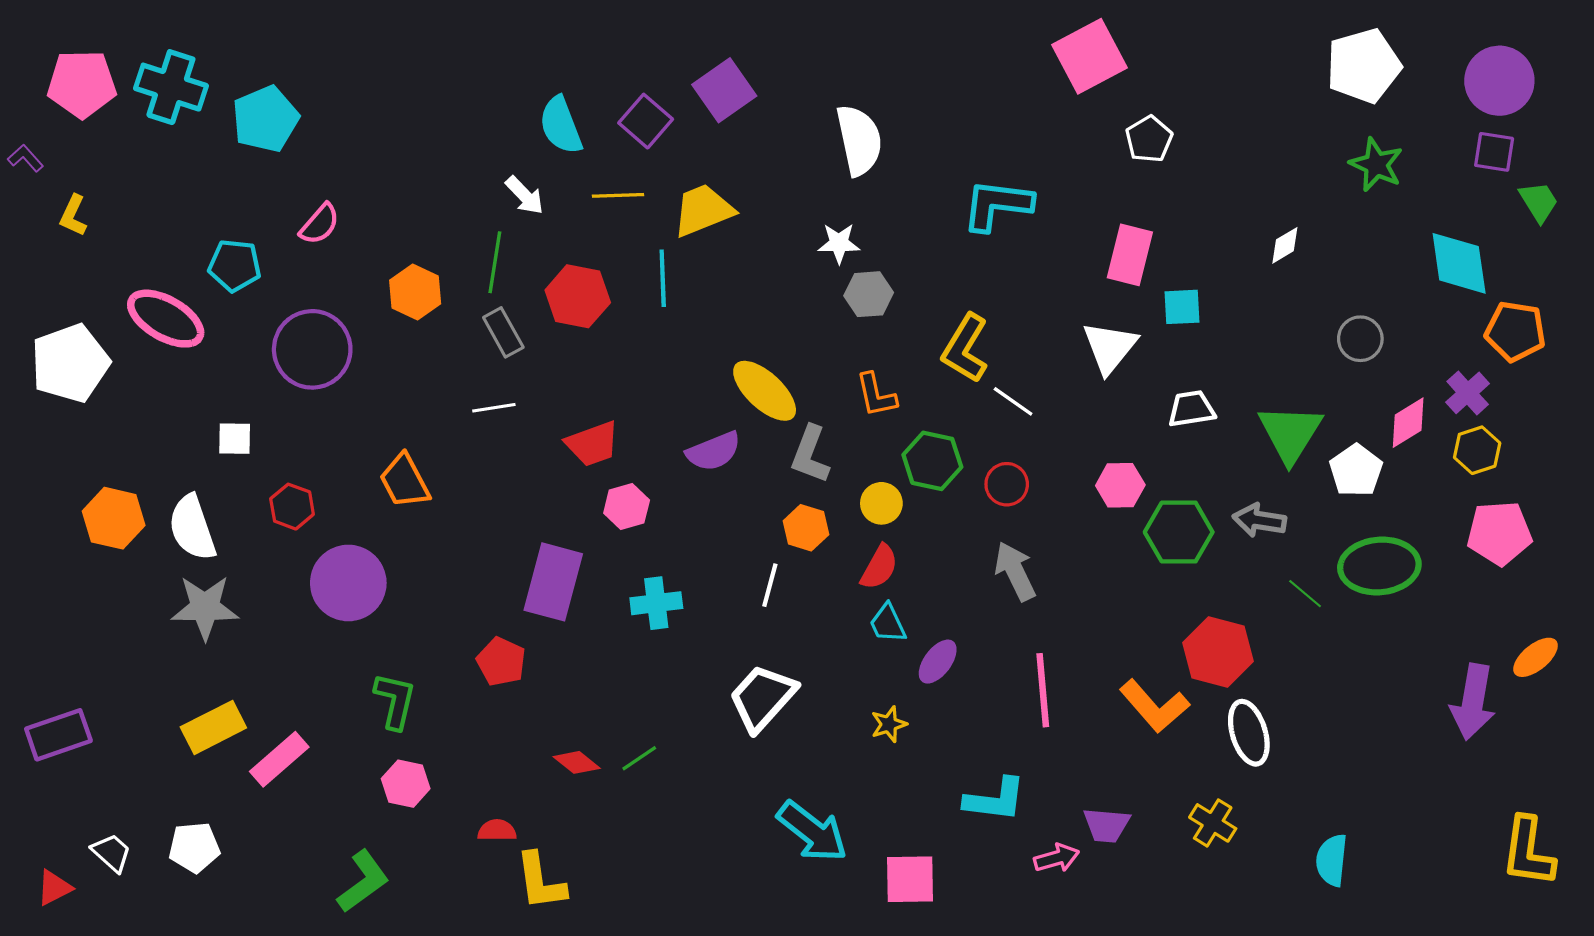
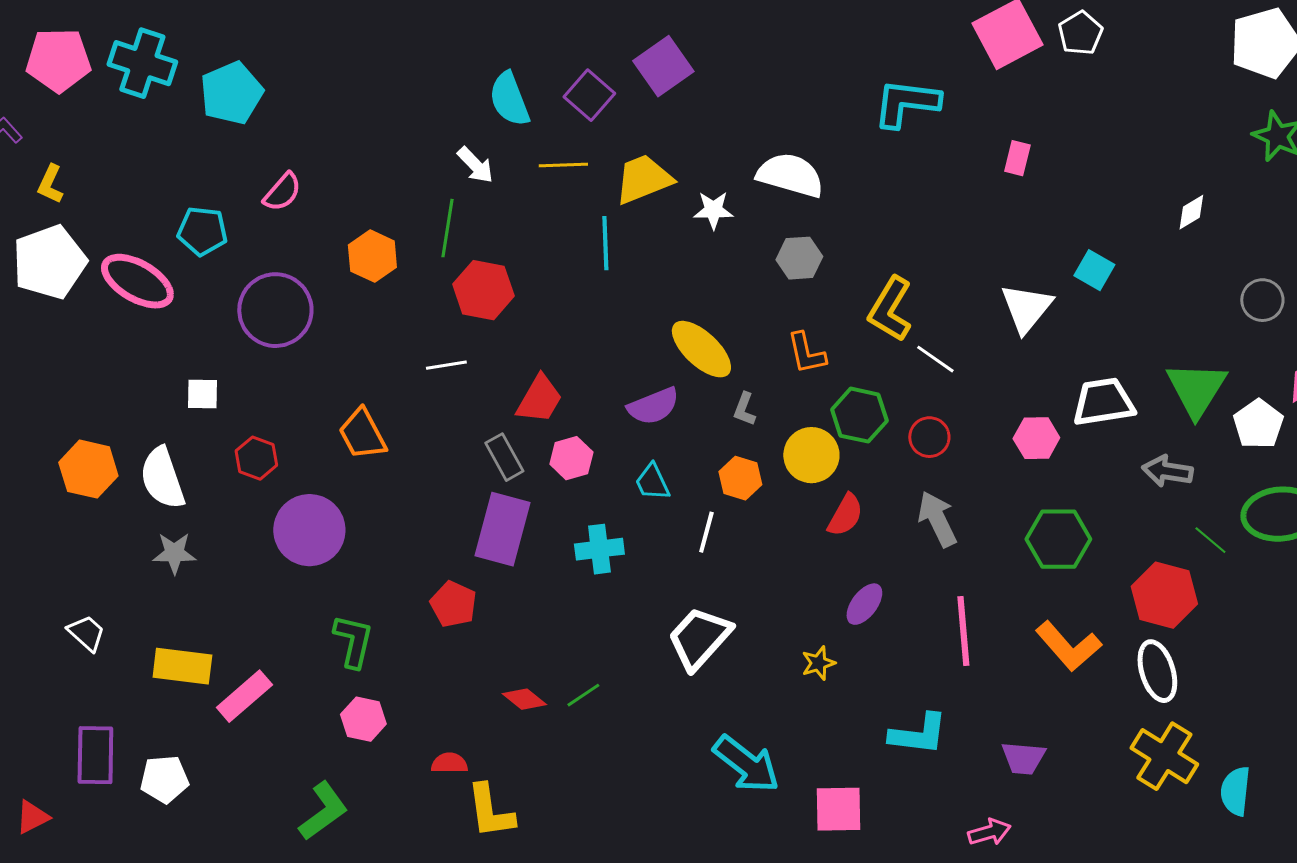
white pentagon: (1149, 139) -> (1080, 33), moved
white semicircle: (859, 140) -> (790, 175), moved, turned -62
cyan L-shape: (997, 205) -> (906, 103), moved
white star: (839, 243) -> (713, 210), moved
pink rectangle: (1130, 255) -> (1017, 158), moved, size x0.6
red hexagon: (578, 296) -> (483, 290), moved
cyan square: (1182, 307) -> (1094, 270), turned 33
gray rectangle: (503, 332) -> (504, 457), moved
white pentagon: (70, 363) -> (49, 262), moved
white trapezoid: (1191, 409) -> (1103, 402), moved, size x1.4
red trapezoid: (593, 444) -> (539, 399), turned -40
gray L-shape: (810, 454) -> (744, 409), size x0.6
yellow circle: (881, 503) -> (811, 455), size x1.4
green hexagon: (1179, 532) -> (1058, 539), moved
red semicircle: (879, 567) -> (845, 515), moved
gray star: (205, 607) -> (174, 553), size x0.7
cyan trapezoid: (888, 623) -> (652, 482), moved
red hexagon: (1218, 652) -> (1164, 595), moved
yellow rectangle: (213, 727) -> (182, 666), turned 34
purple rectangle: (58, 735) -> (95, 755), moved, turned -70
yellow cross: (1213, 823) -> (1164, 756), moved, size x1.5
white trapezoid: (112, 853) -> (86, 633), moved
pink arrow: (1057, 858) -> (989, 832), moved

